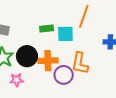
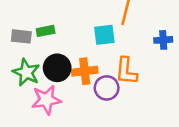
green rectangle: (47, 29) -> (46, 31), moved
pink star: (16, 80) -> (46, 100), size x1.6

